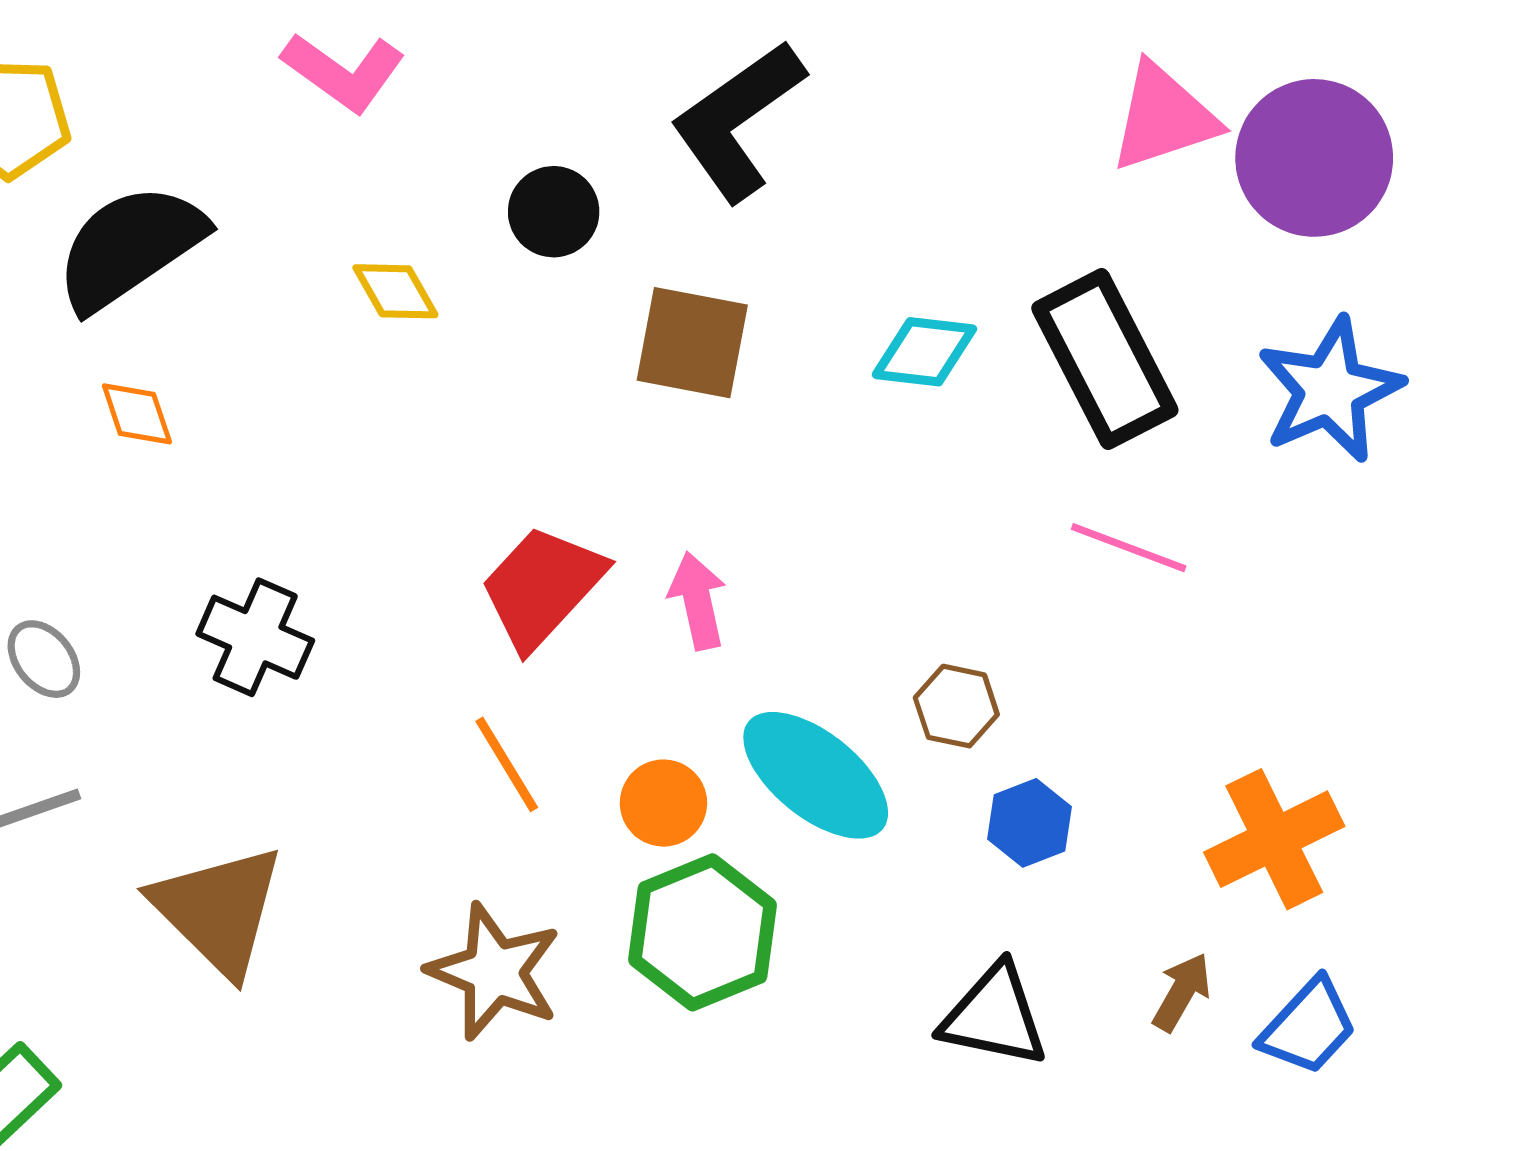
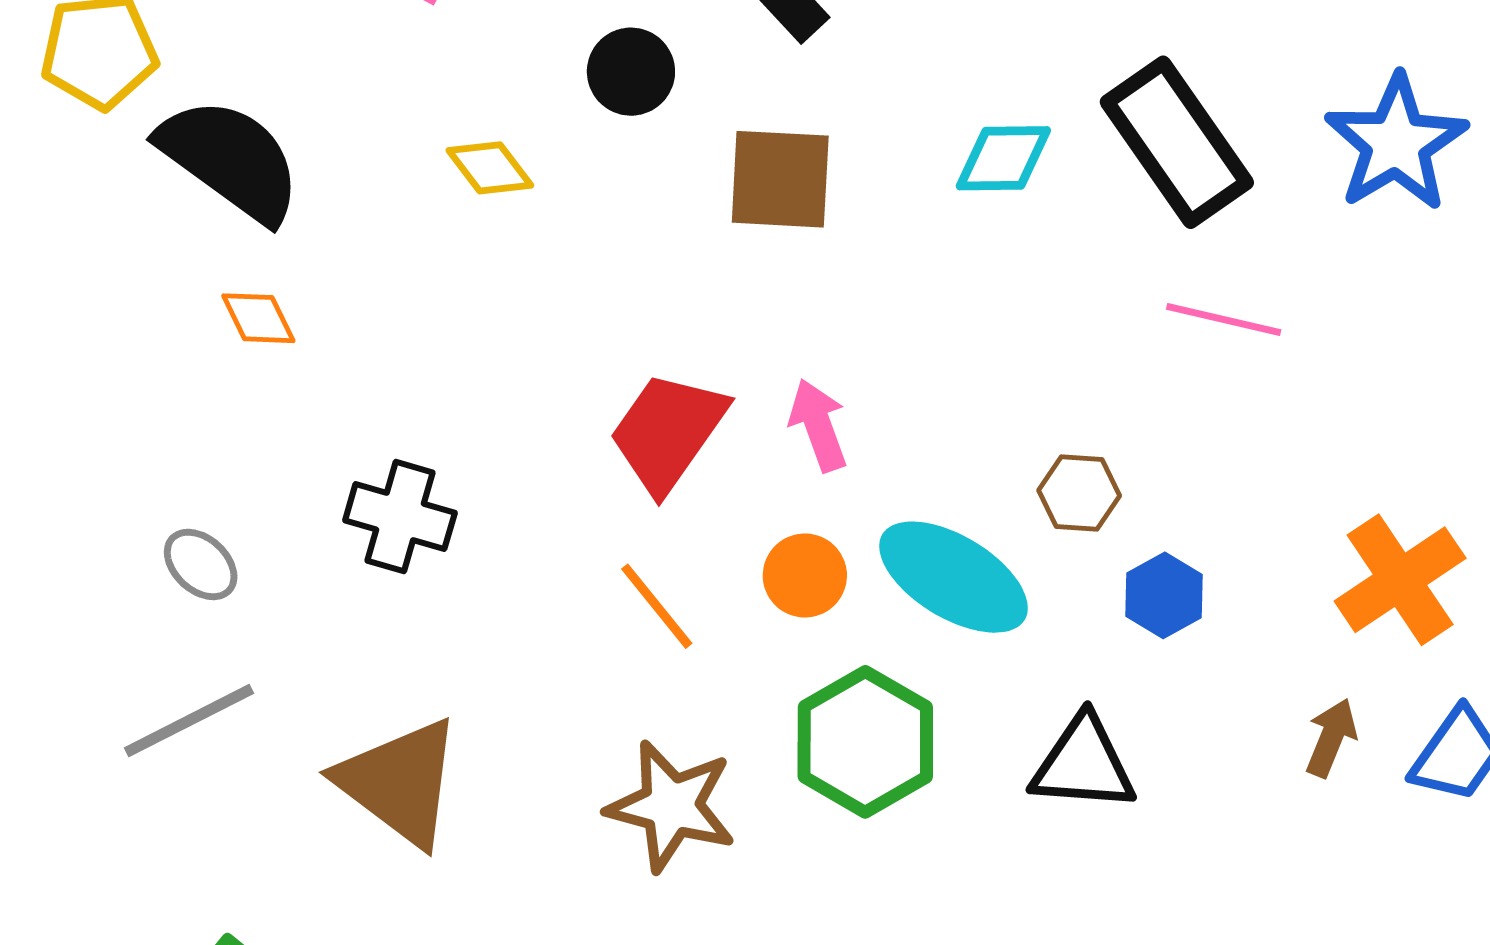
black semicircle: (130, 247) -> (230, 160), turned 78
orange circle: (663, 803) -> (805, 576), moved
black triangle: (994, 1016) -> (1083, 764), moved

